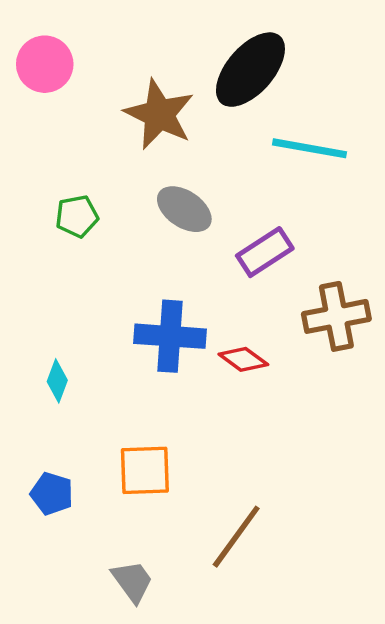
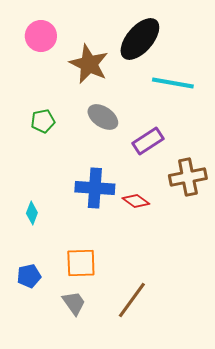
pink circle: (45, 64) -> (41, 36), moved
blue pentagon: (52, 494) -> (29, 276), turned -30
gray trapezoid: (132, 581) -> (74, 303), moved

